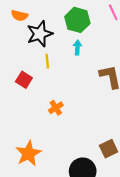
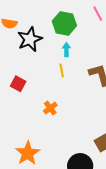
yellow line: (47, 61) -> (62, 70), moved

